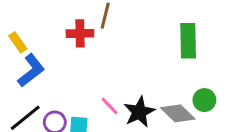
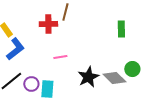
green rectangle: (188, 41) -> (121, 29), size x0.7
pink line: (110, 106) -> (60, 57), moved, turned -56

